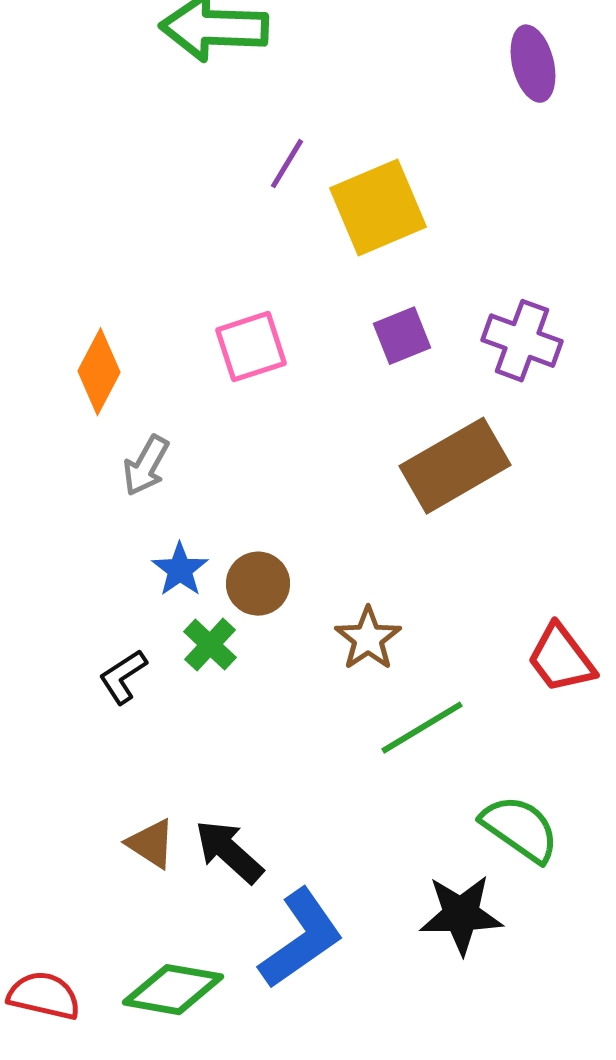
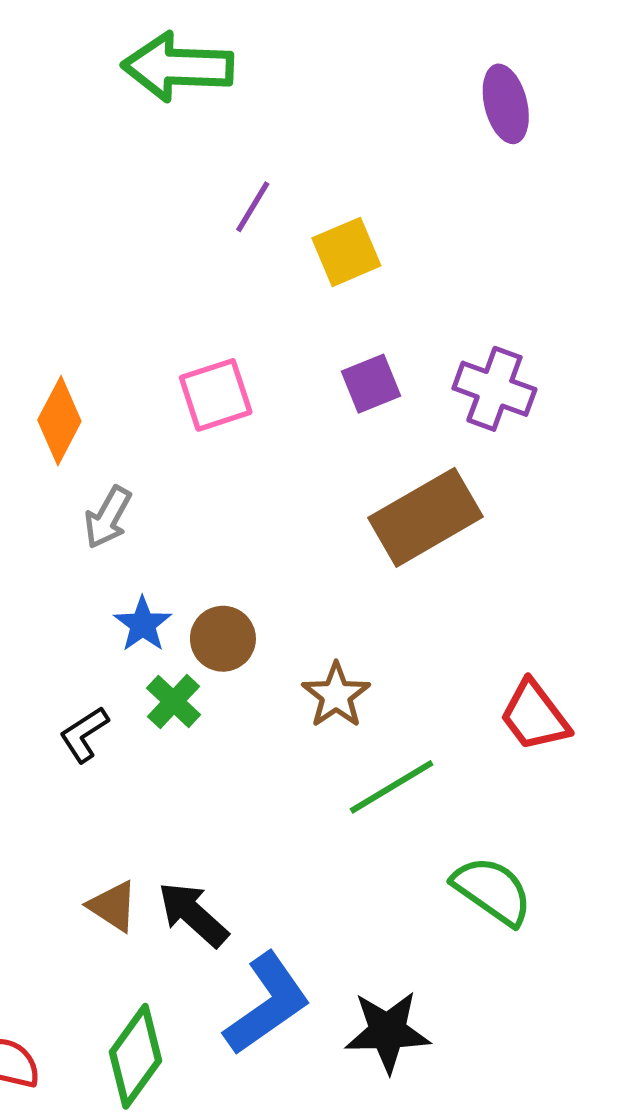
yellow square: (378, 208) -> (346, 252), size x0.7
black star: (461, 915) -> (387, 1032), moved
green diamond: (173, 990) -> (135, 1056), turned -64

